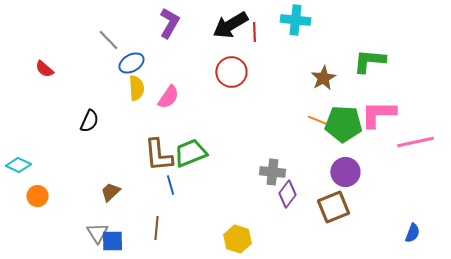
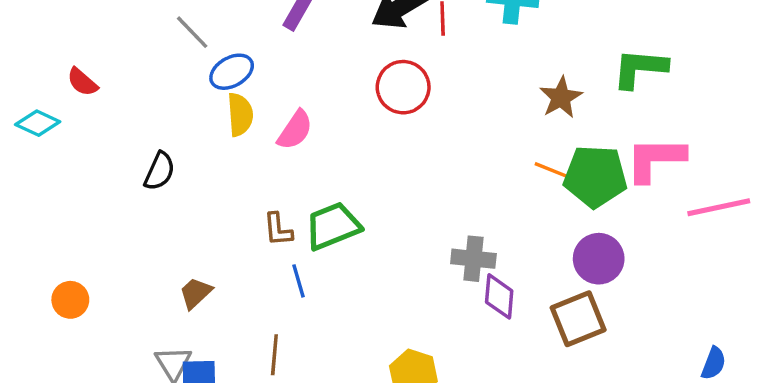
brown L-shape: (158, 155) -> (278, 230), size x0.6
cyan diamond: (18, 165) -> (38, 123), moved
purple diamond: (287, 194) -> (499, 296), turned -32

